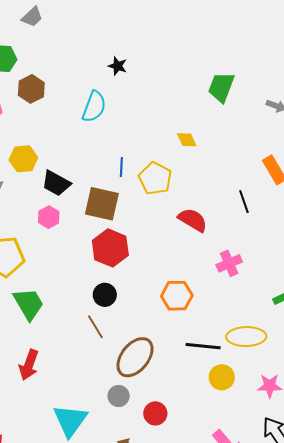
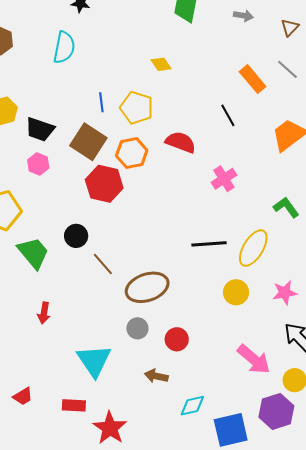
brown square: (102, 204) -> (88, 142), turned 30
black circle: (105, 295) -> (76, 236), moved
orange hexagon: (177, 296) -> (132, 153), moved
yellow ellipse: (246, 337) -> (253, 248), turned -48
black line: (203, 346) -> (209, 244), moved
brown ellipse: (135, 357) -> (147, 287), turned 42
red arrow: (29, 365) -> (44, 313), size x0.7

